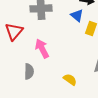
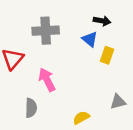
yellow semicircle: (70, 79) -> (81, 118), turned -64

